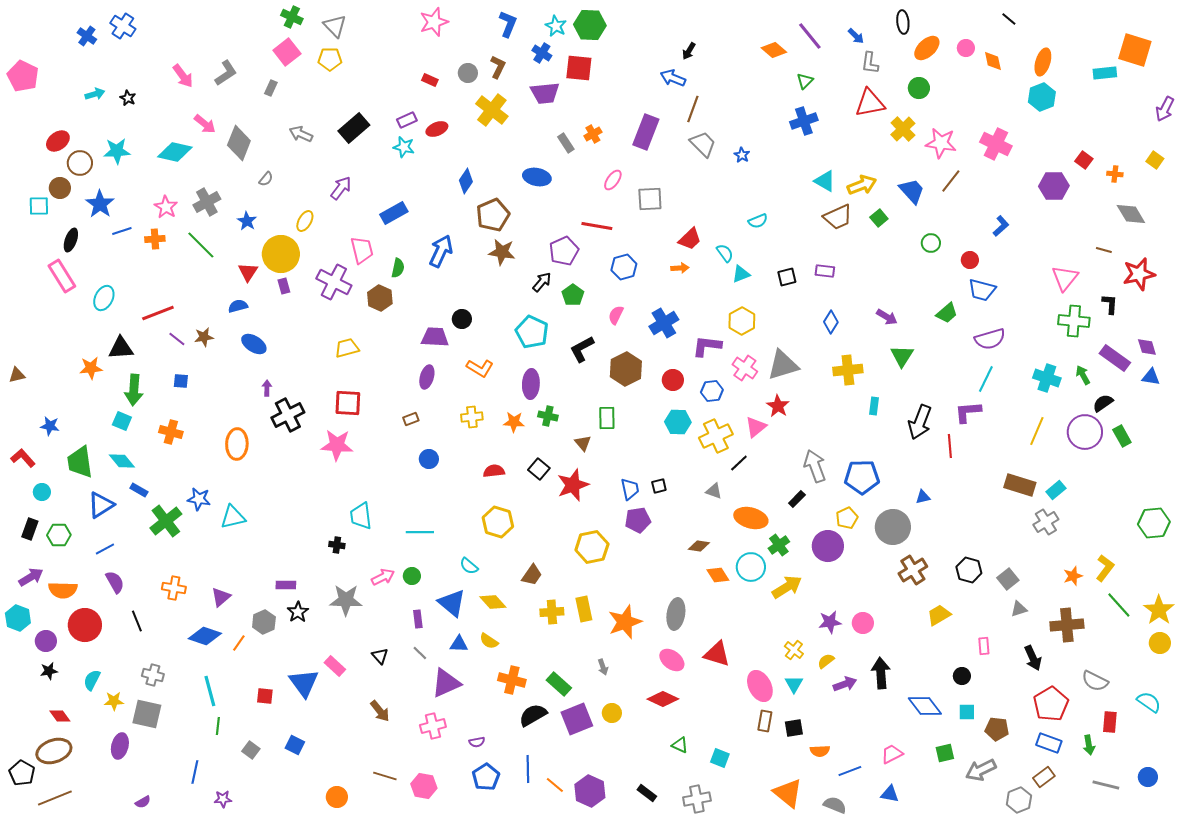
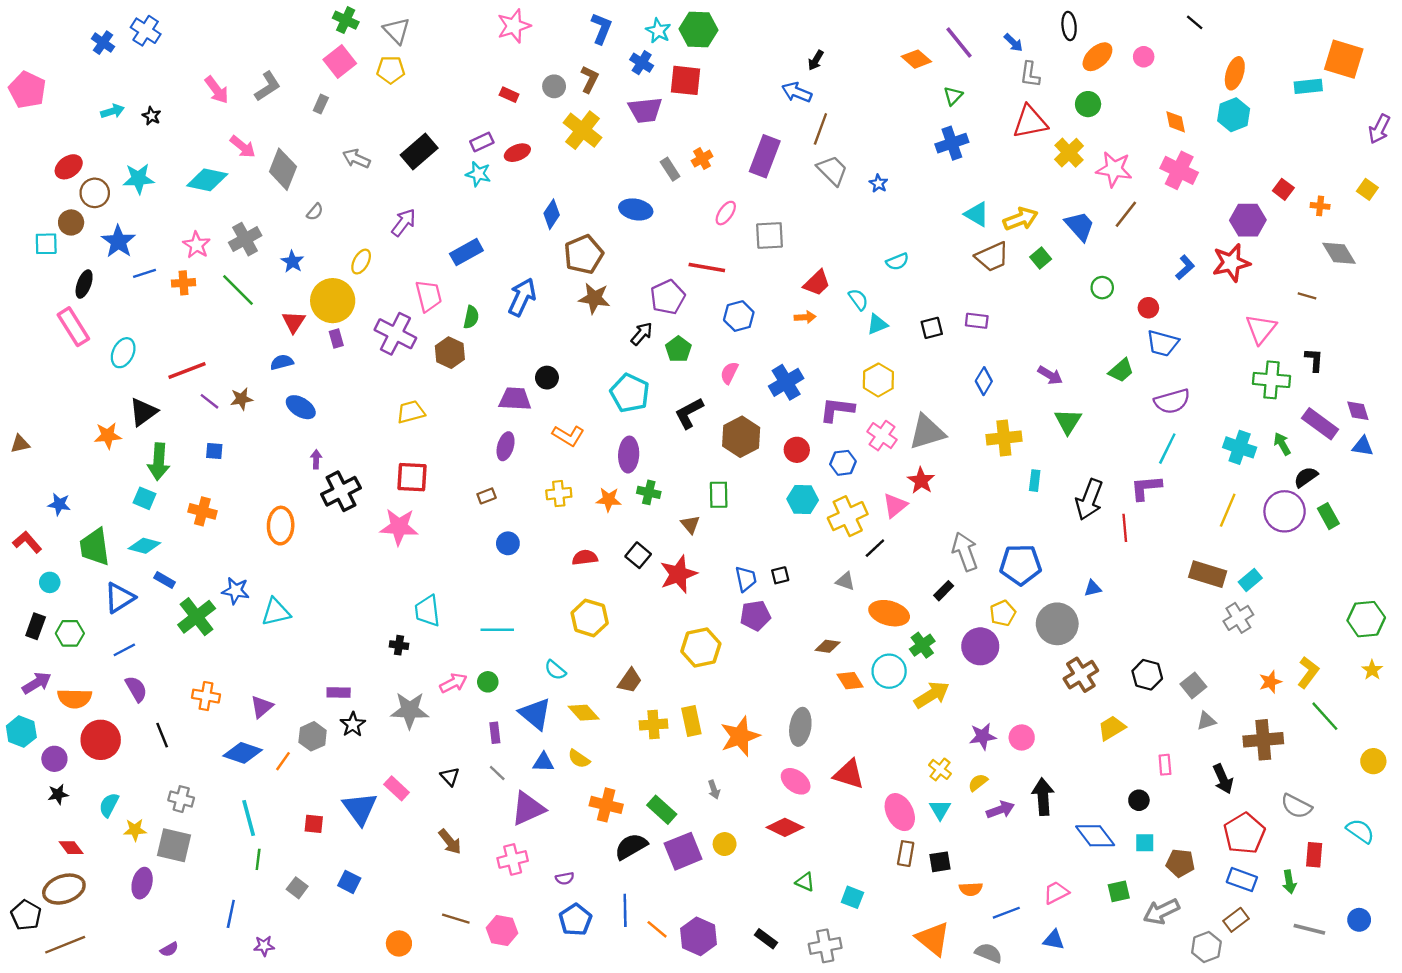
orange diamond: (993, 61) -> (1176, 122), moved
red star: (1139, 274) -> (1231, 263), moved
black triangle: (121, 348) -> (143, 412), turned -32
cyan diamond: (122, 461) -> (144, 546), turned -36
yellow star: (1159, 610) -> (1372, 670), moved, size x0.6

